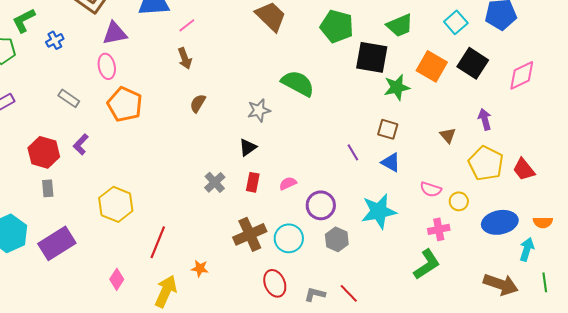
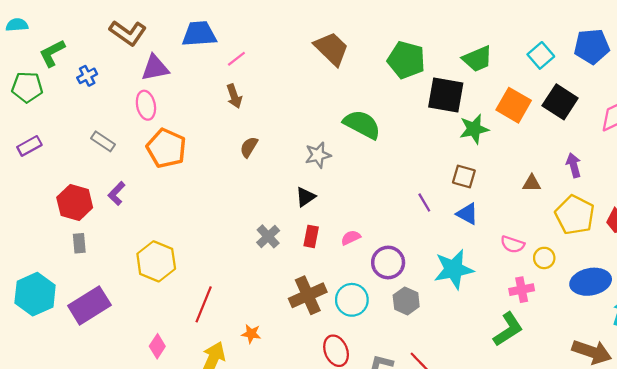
brown triangle: (448, 135) -> (532, 183), turned -48

